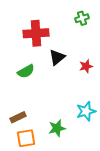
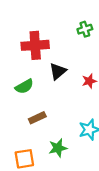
brown rectangle: (18, 117) -> (37, 118), moved

